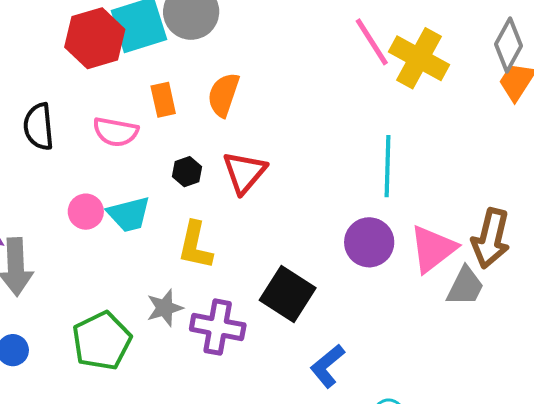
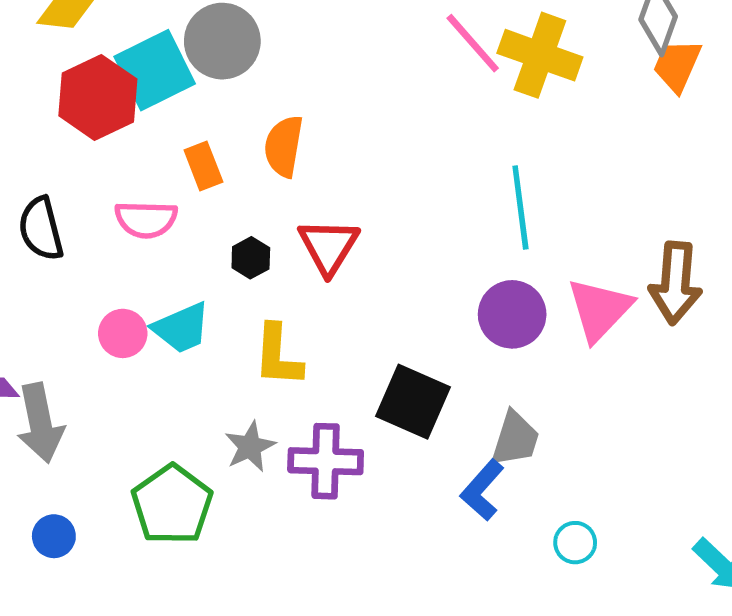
gray trapezoid: (465, 286) -> (515, 439), moved

